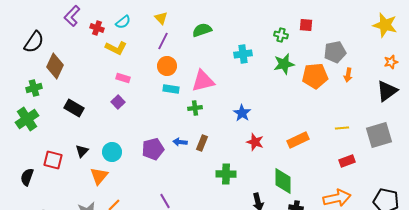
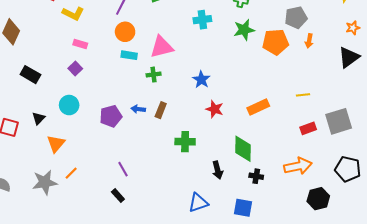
gray square: (379, 135) -> (339, 121), moved
cyan circle: (112, 152) -> (69, 105), moved

